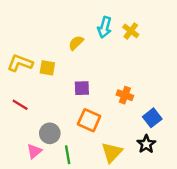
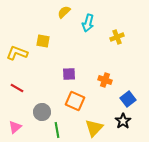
yellow cross: (131, 31) -> (117, 37), moved, turned 32
yellow semicircle: (76, 43) -> (64, 12), moved
yellow square: (47, 68) -> (43, 41), moved
pink triangle: (34, 151) -> (15, 127), moved

